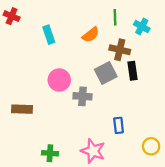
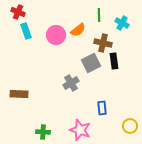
red cross: (12, 16) -> (18, 12), moved
cyan rectangle: (49, 35) -> (26, 31), moved
pink circle: (59, 80) -> (56, 35), moved
gray cross: (82, 96) -> (71, 83), turned -35

